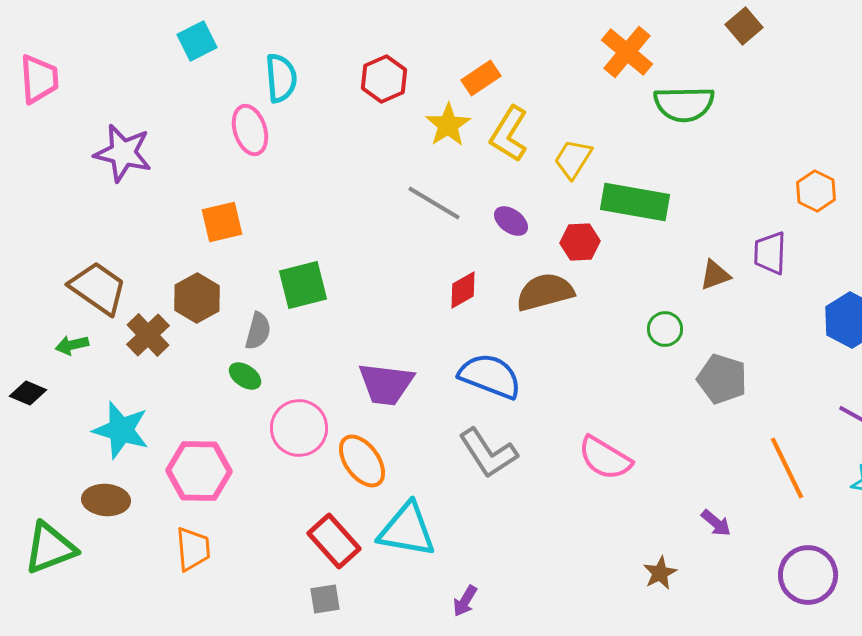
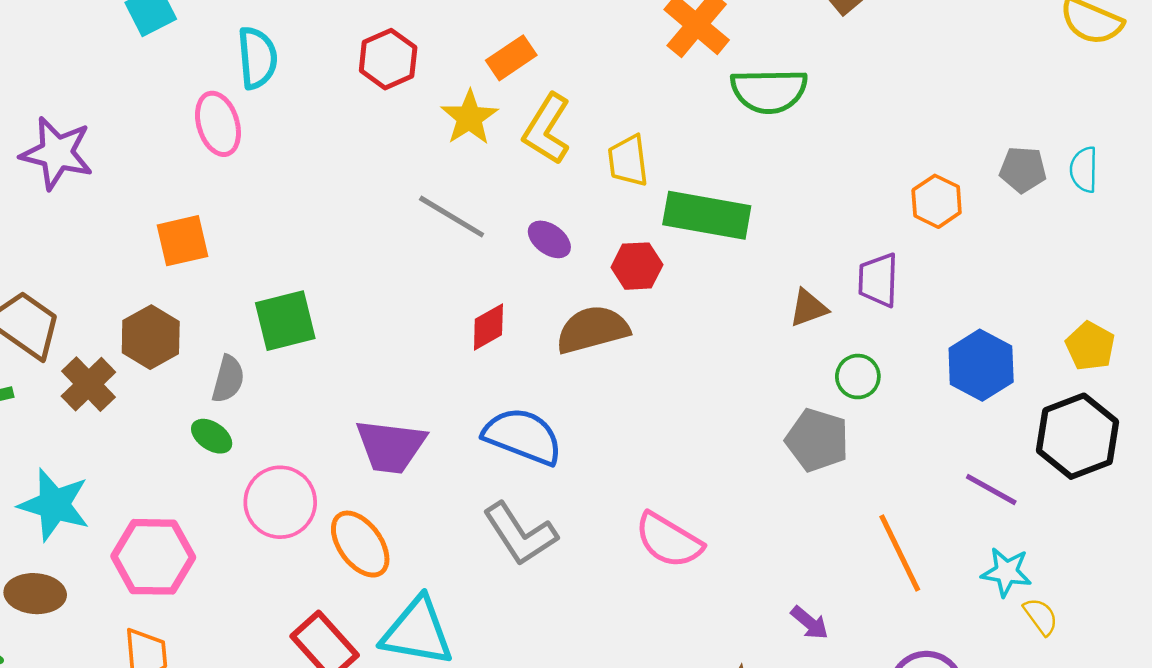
yellow trapezoid: (573, 159) -> (628, 161), turned -39
green circle: (665, 329) -> (858, 377), moved

